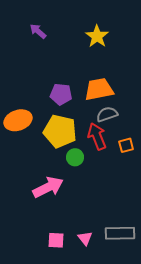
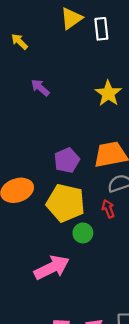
purple pentagon: (61, 94) -> (67, 160), turned -30
red arrow: (97, 136) -> (108, 209), size x0.6

